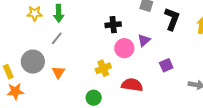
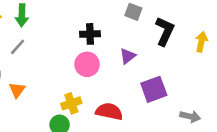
pink circle: (124, 48) -> (87, 64), moved
purple square: (166, 65) -> (154, 89), size x1.5
yellow cross: (103, 68) -> (71, 103), moved

